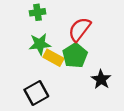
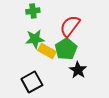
black star: (101, 79) -> (78, 70), moved

